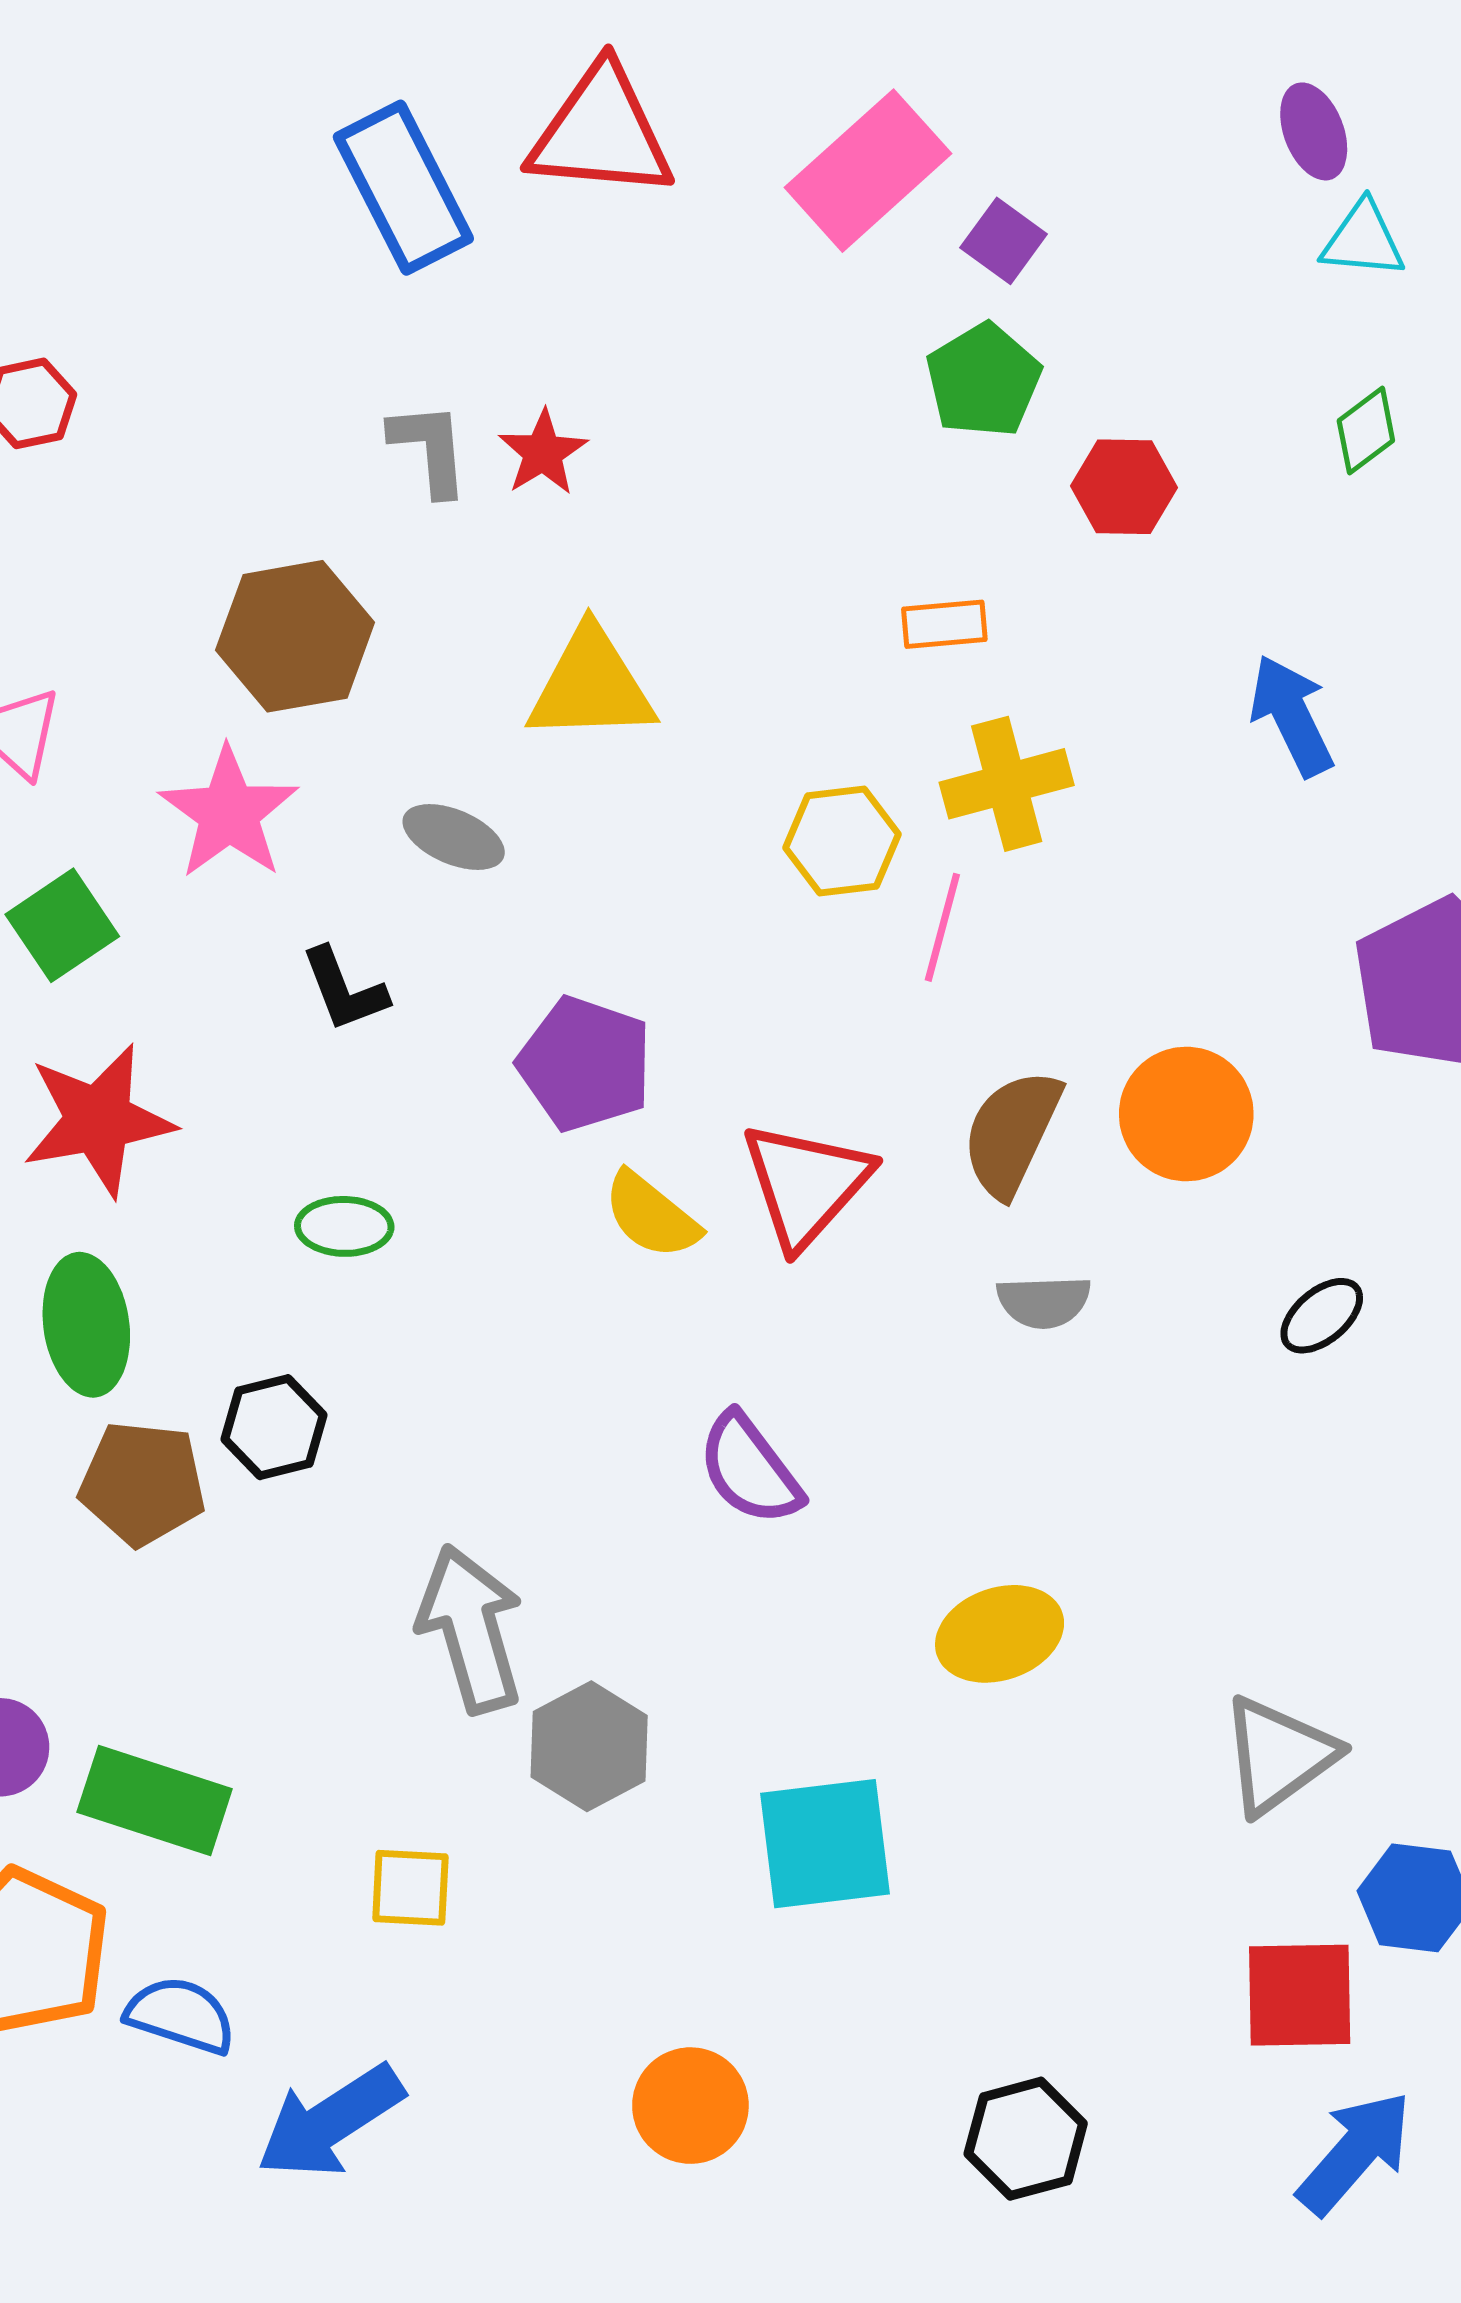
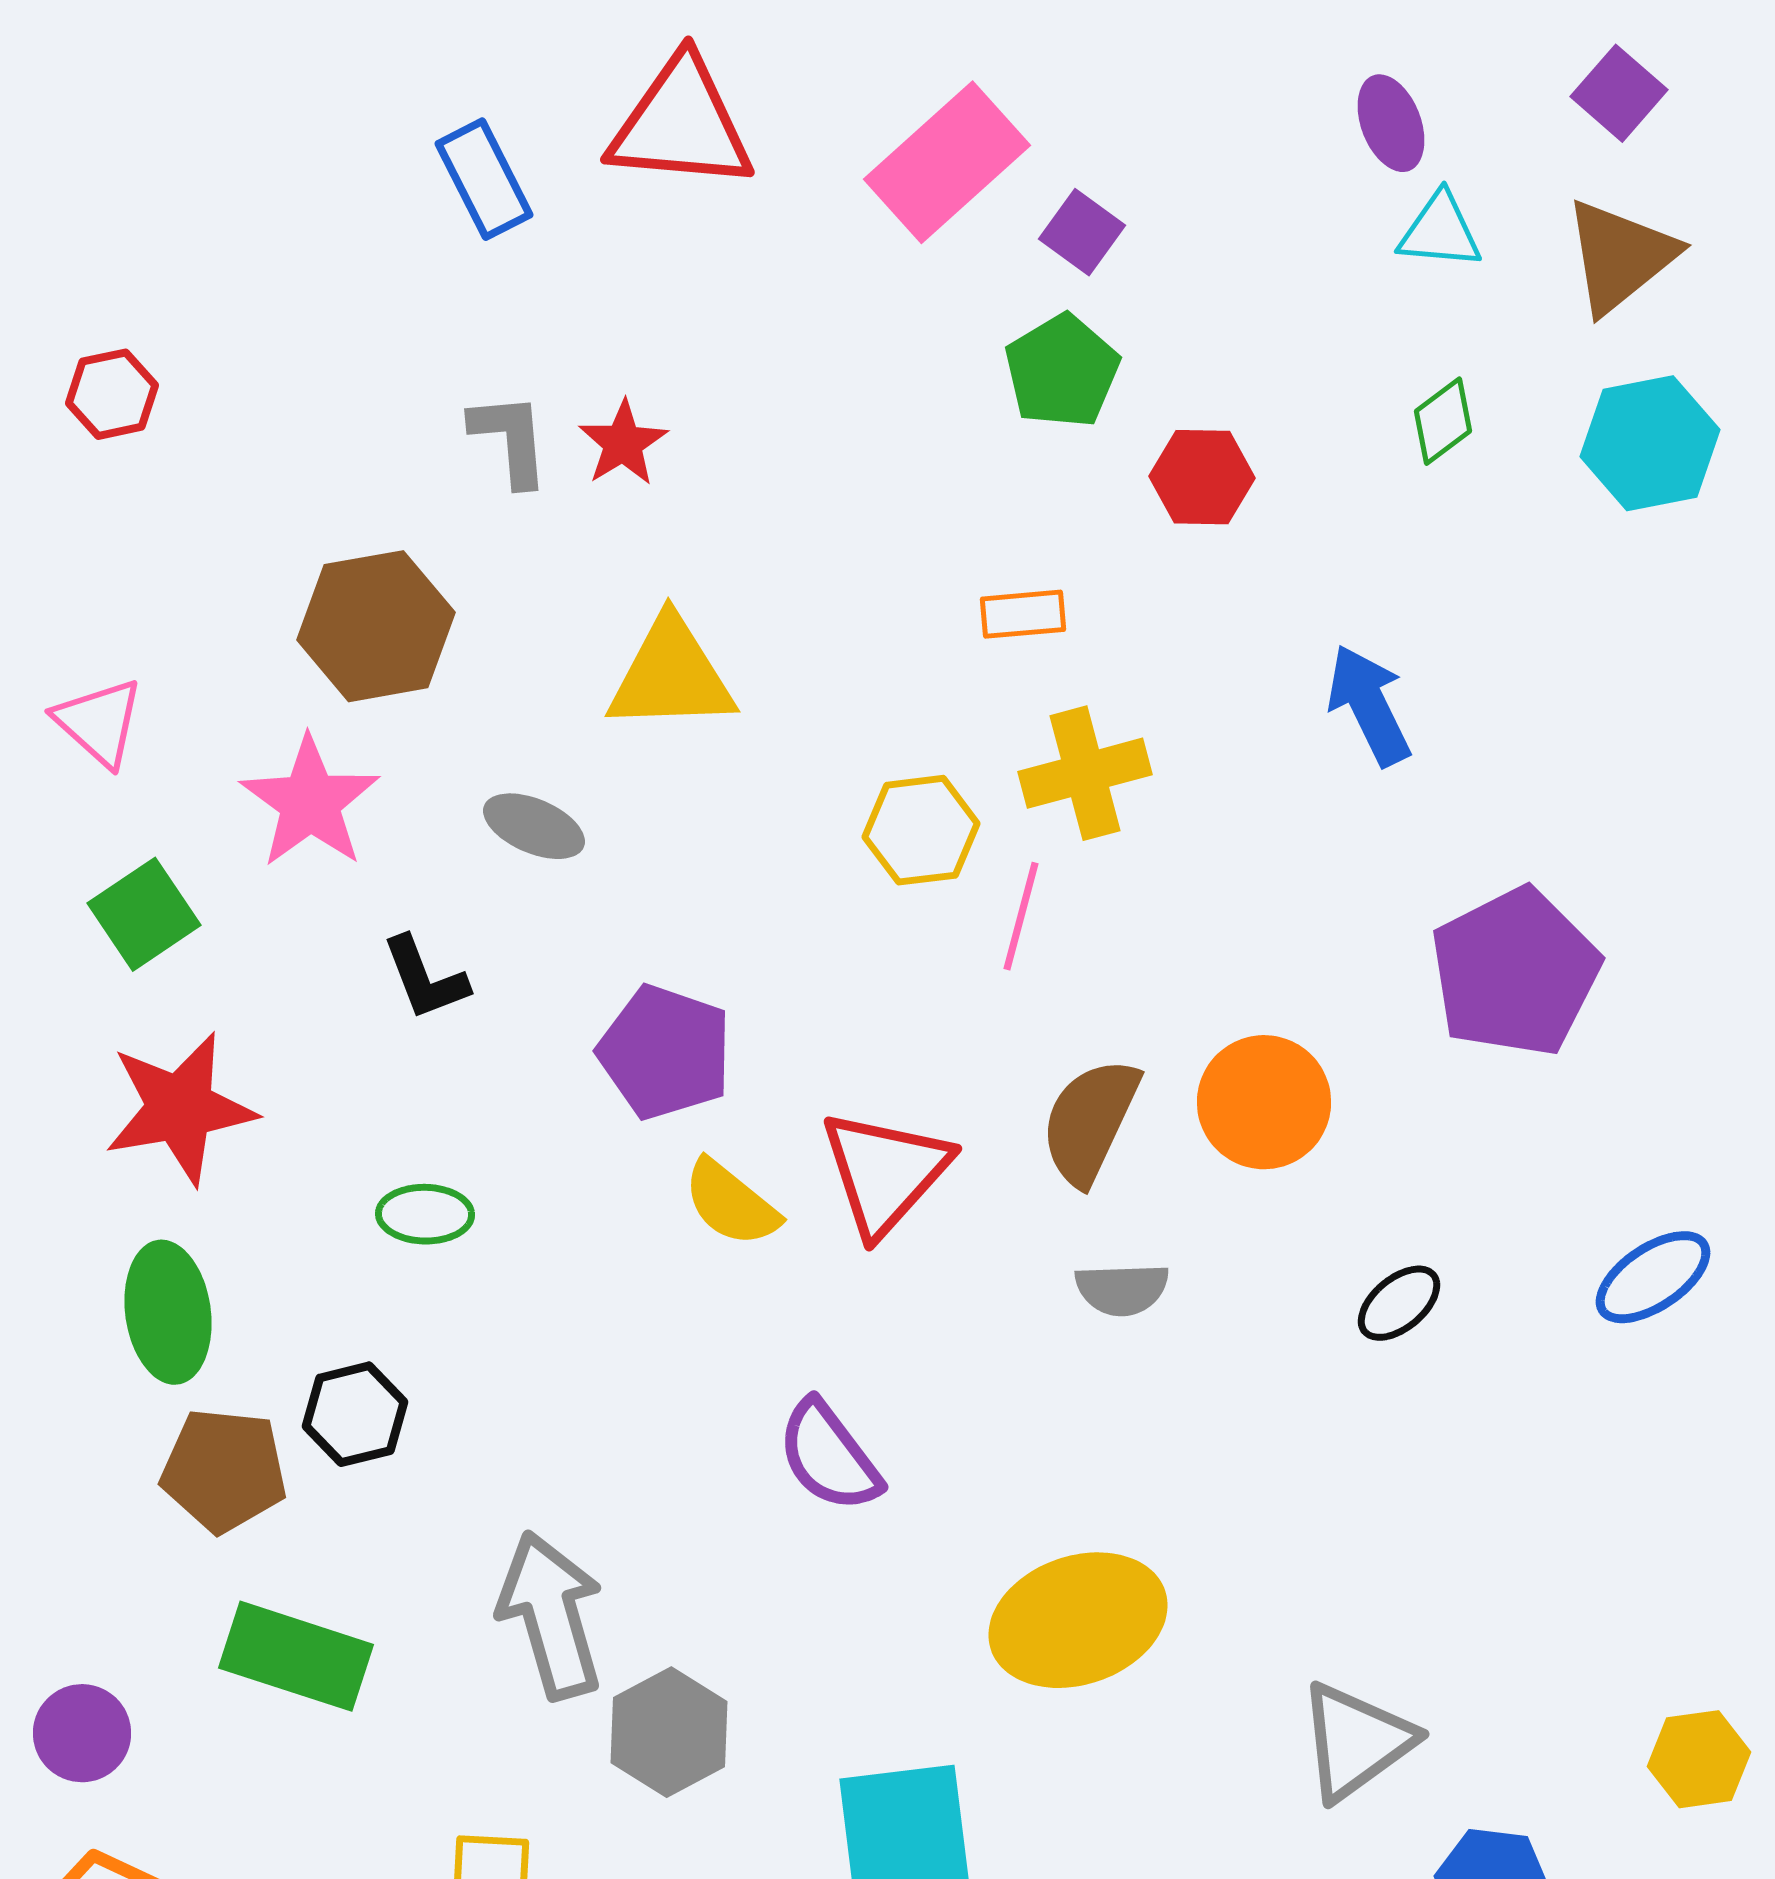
blue rectangle: (403, 188) -> (484, 179), size x0.7
yellow ellipse: (1000, 1634) -> (1078, 1620), size x1.4
green rectangle: (155, 1800) -> (296, 1656), moved

